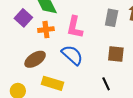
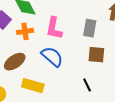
gray rectangle: (112, 18) -> (90, 28), moved

